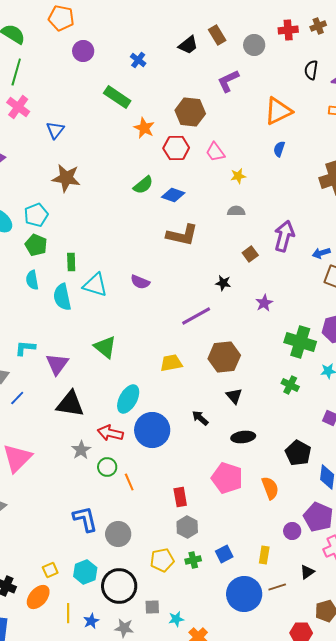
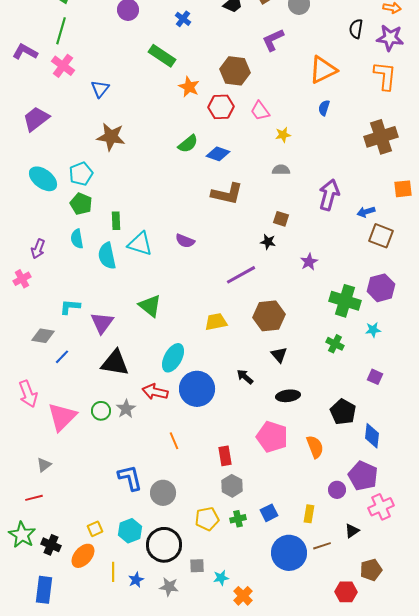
brown square: (250, 254) -> (281, 219), moved, turned -35
green circle: (107, 467) -> (101, 411), moved

